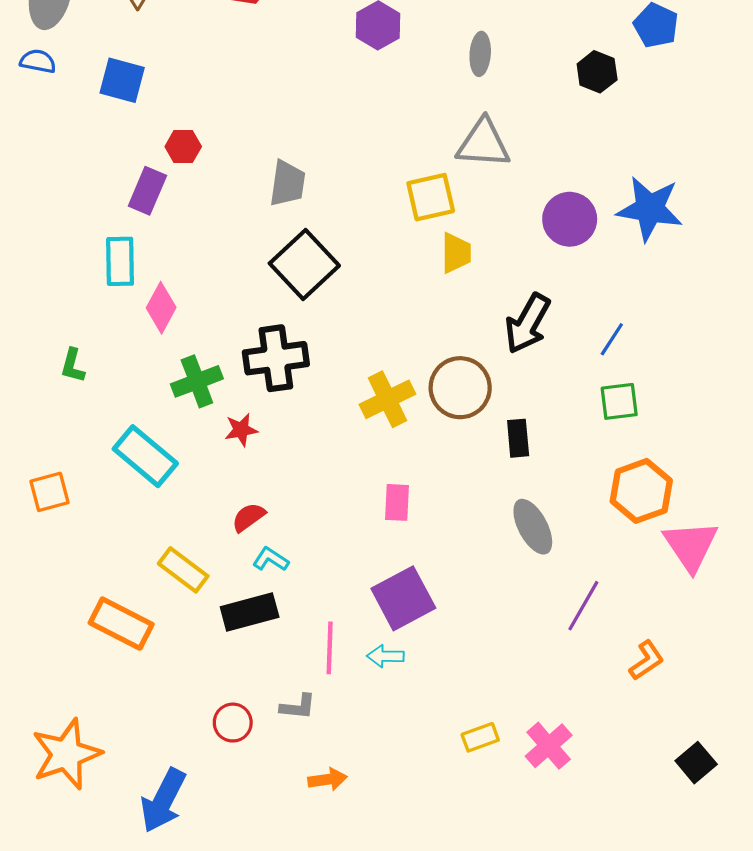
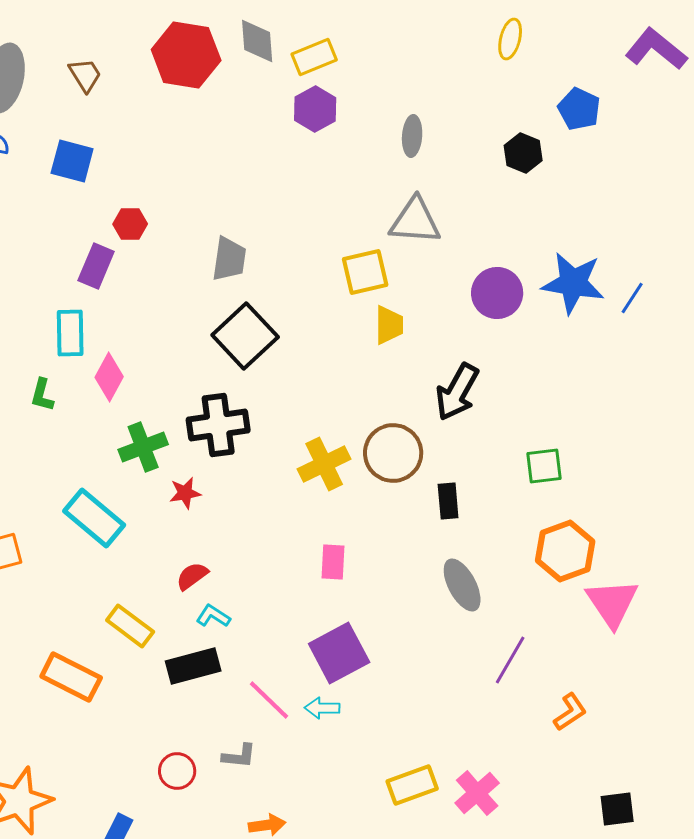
blue line: (612, 339) -> (632, 298), moved
green L-shape: (73, 366) -> (42, 395), moved
pink line: (330, 648) -> (269, 700), turned -48
yellow rectangle: (480, 737) -> (412, 785), size x1.4
black square: (696, 763) -> (617, 809), turned 33

